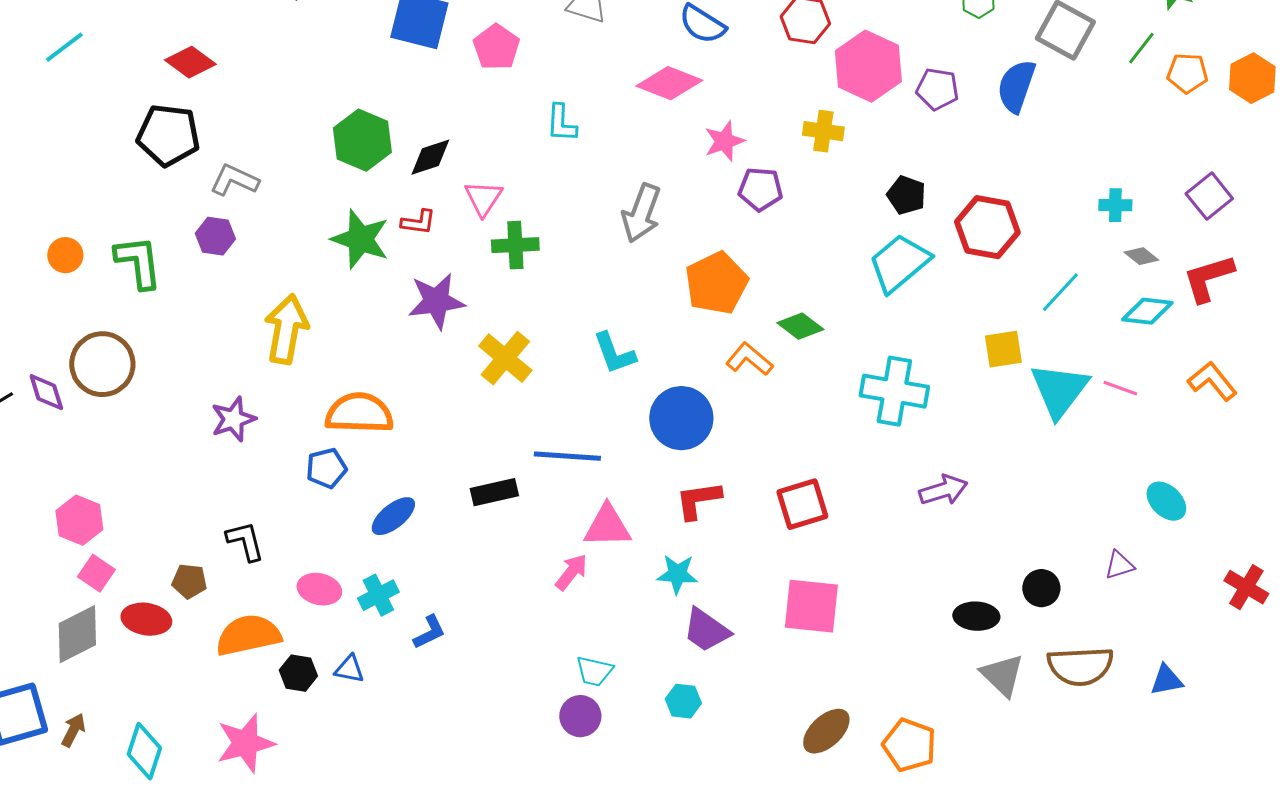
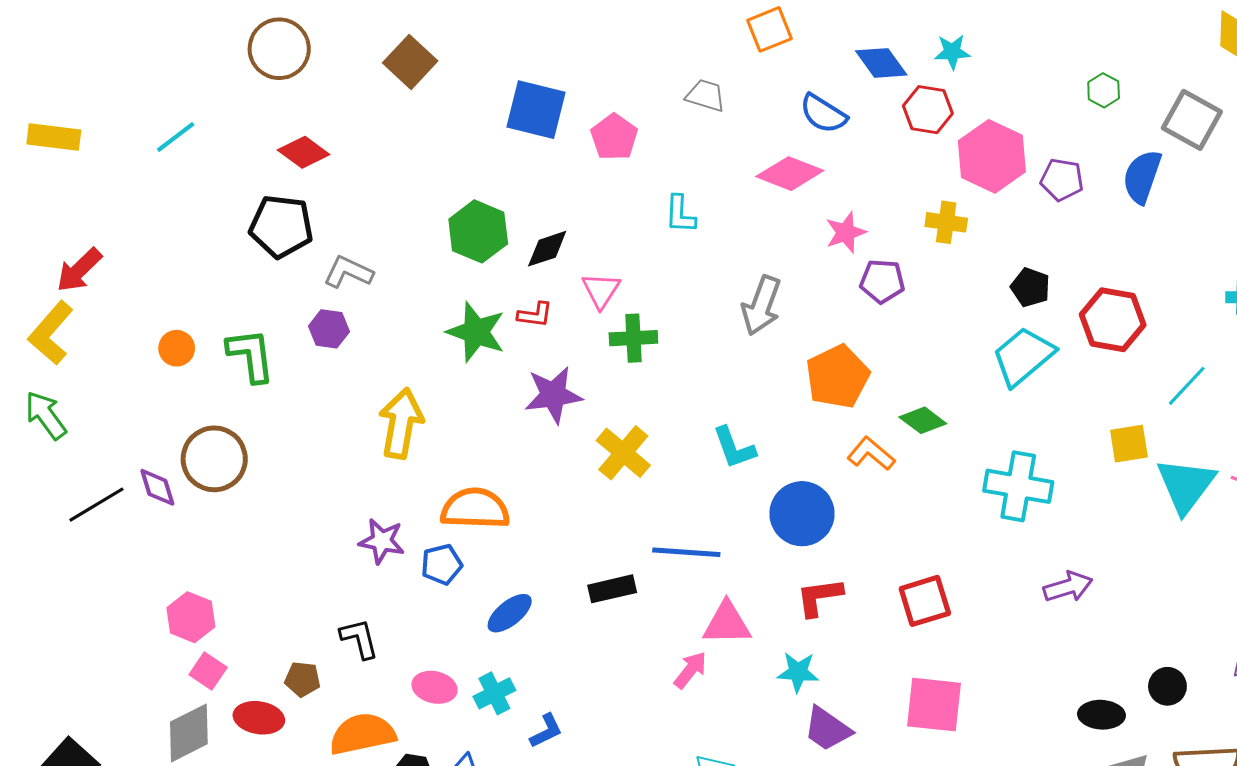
purple star: (233, 419) -> (382, 541), moved, turned 30

